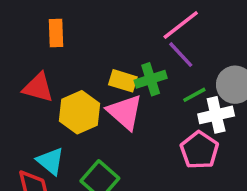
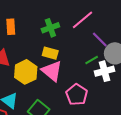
purple line: (181, 55) -> (100, 40), moved
green cross: (151, 79) -> (50, 28), moved
pink pentagon: (199, 150) -> (77, 95), moved

